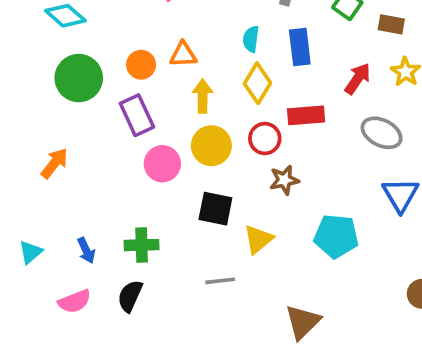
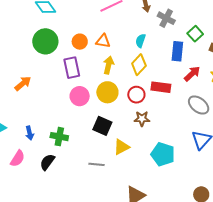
blue rectangle: (300, 47) -> (177, 51), moved
pink semicircle: (75, 301) -> (18, 159), turned -48

